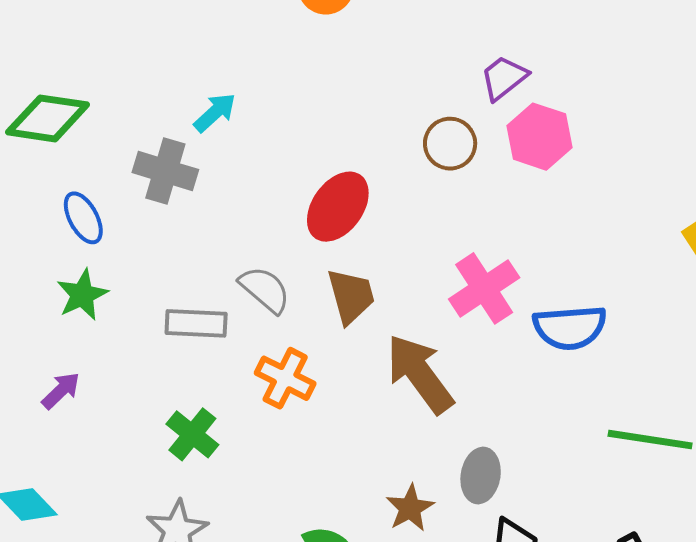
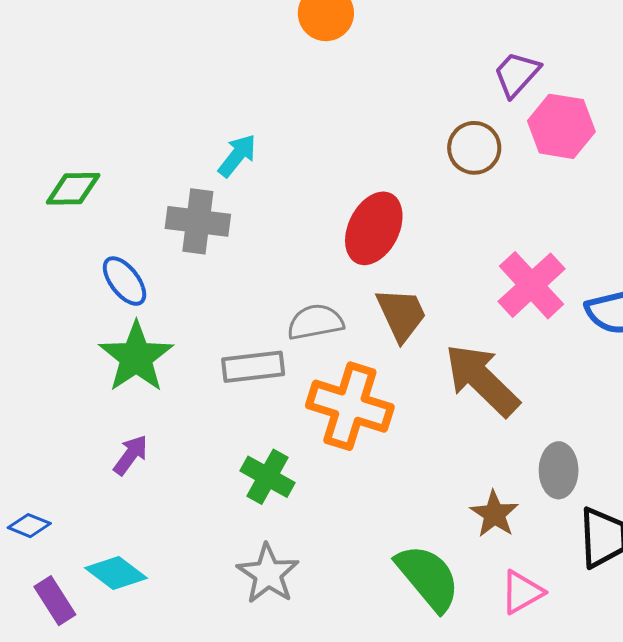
green diamond: (48, 118) -> (73, 189), size x0.7
gray semicircle: (265, 289) -> (315, 322), turned -42
green star: (82, 295) -> (136, 357), size x1.4
orange cross: (285, 378) -> (350, 406), size x1.4

